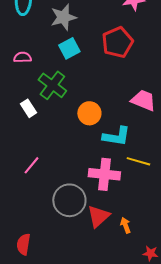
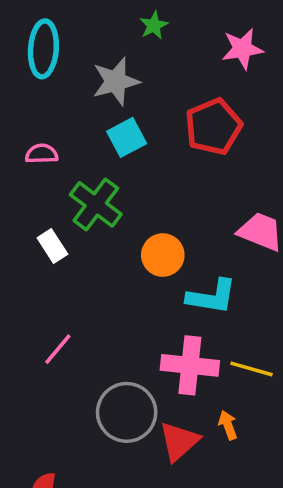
yellow line: (138, 161) -> (251, 369), moved
orange arrow: (125, 225) -> (228, 425), moved

